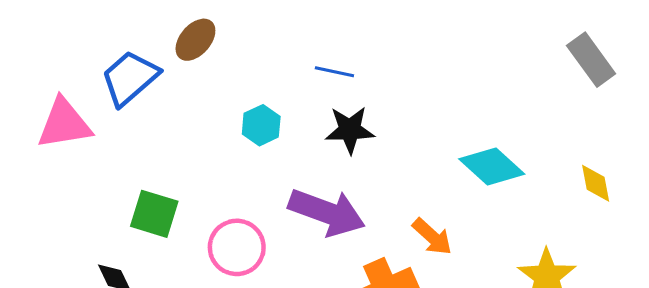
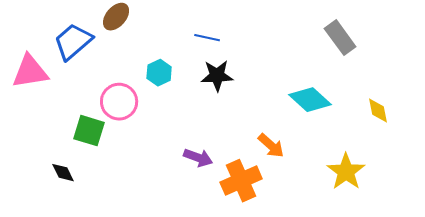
gray rectangle: (591, 60) -> (340, 38), moved
purple arrow: (327, 212) -> (198, 158), moved, size x0.6
pink circle: (237, 247) -> (119, 102), moved

